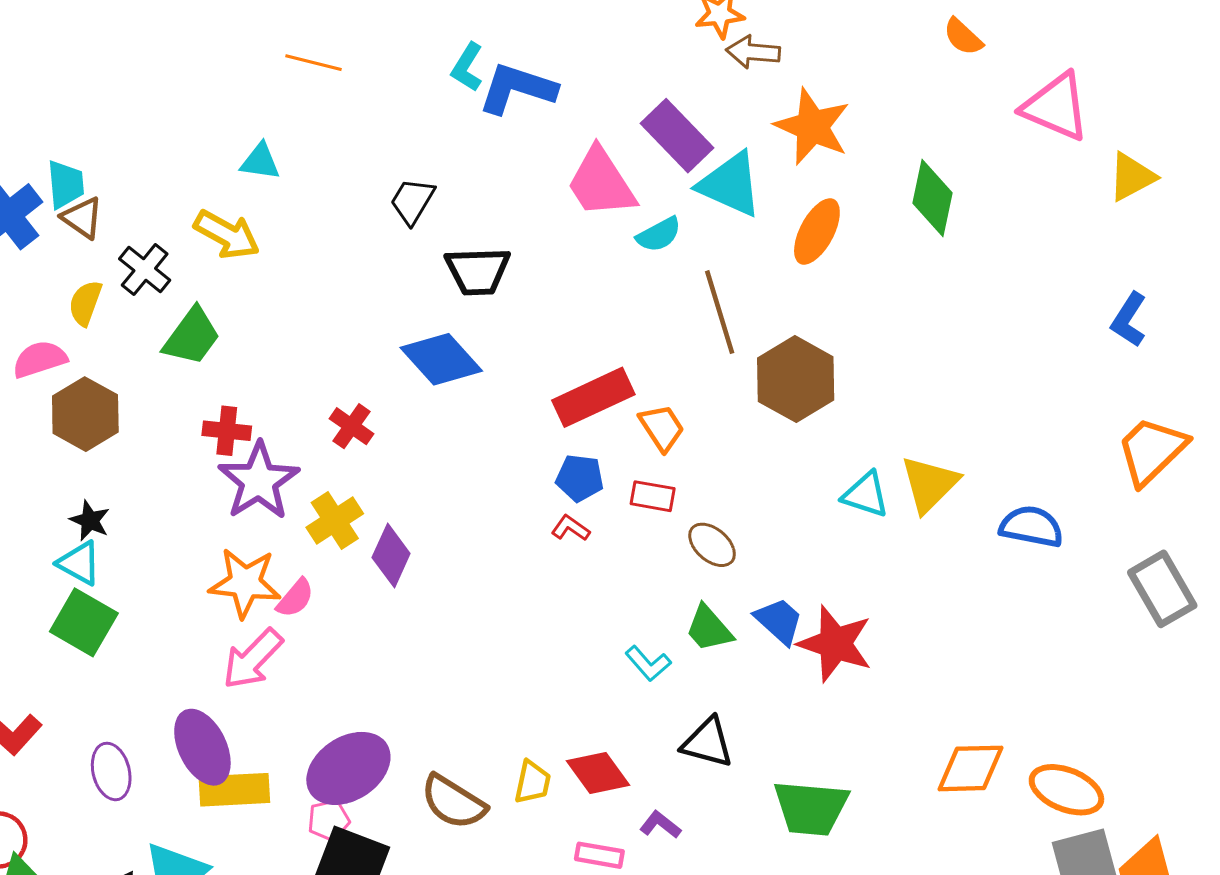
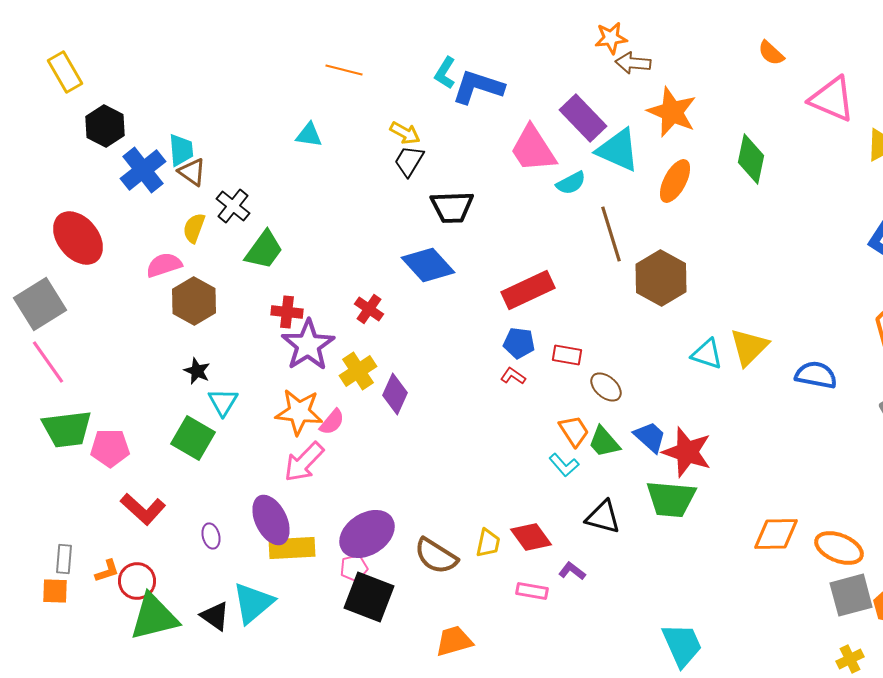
yellow arrow: (227, 235) -> (405, 133), moved, size x0.7
orange trapezoid: (662, 428) -> (574, 431), moved
cyan triangle: (79, 563) -> (223, 402), moved, turned 32
purple ellipse: (111, 771) -> (211, 536), size x0.7
green trapezoid: (811, 808) -> (671, 499), moved

